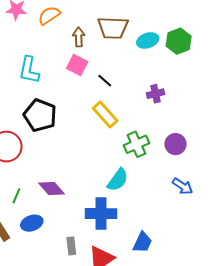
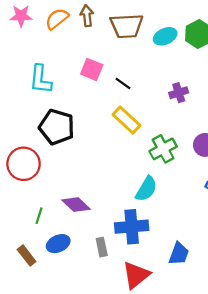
brown arrow: (79, 37) -> (87, 16), moved
gray rectangle: (71, 246) -> (102, 247), moved

